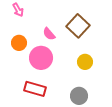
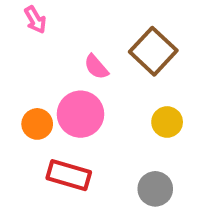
orange circle: (19, 43) -> (37, 124), moved

